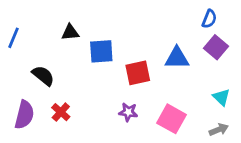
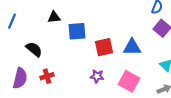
blue triangle: (177, 58) -> (132, 47), moved
red cross: (61, 112) -> (47, 76), turned 32

